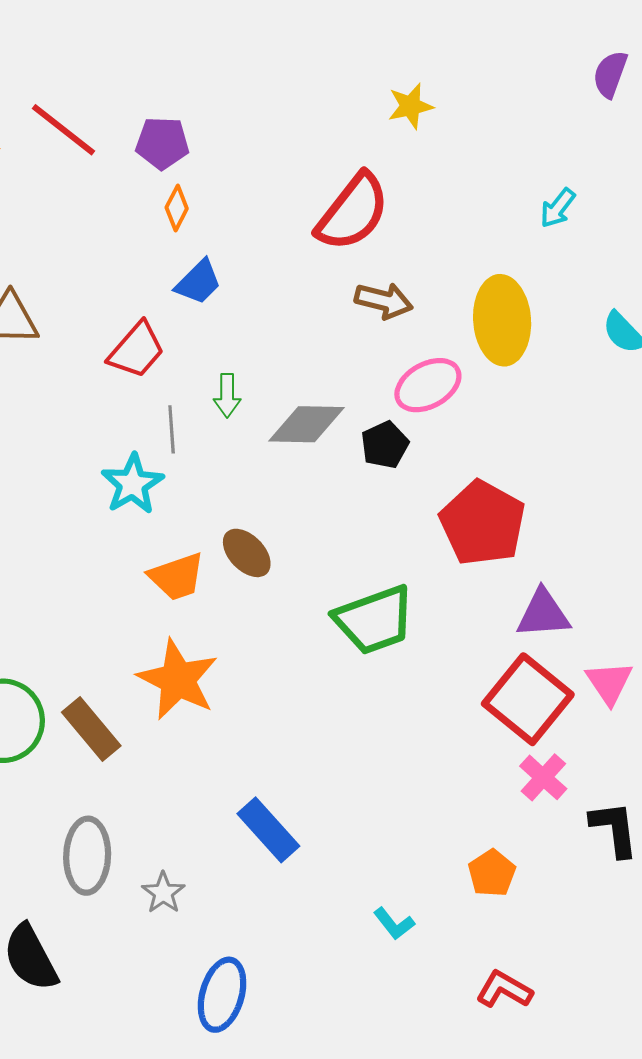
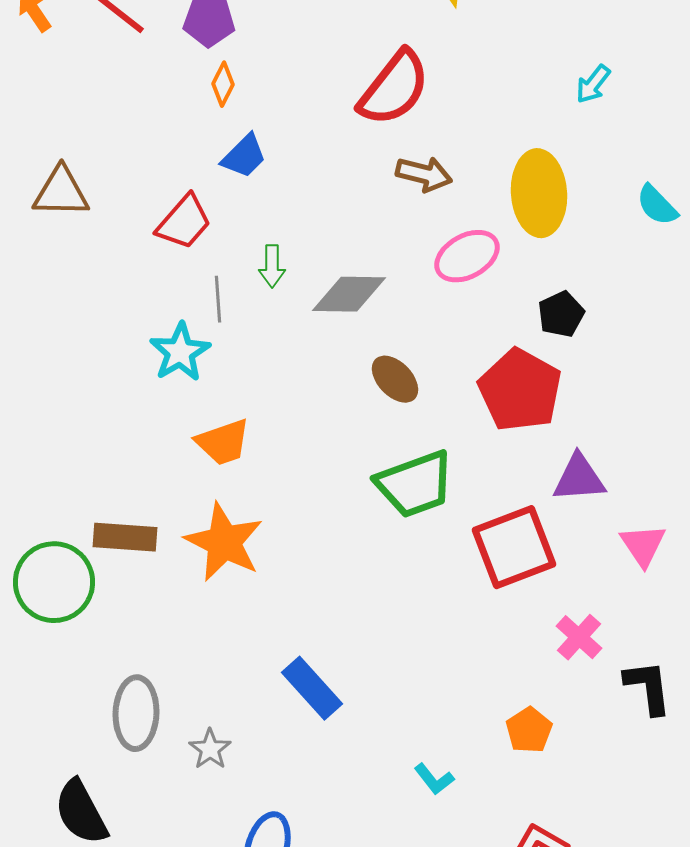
black pentagon: (385, 445) -> (561, 314), moved
brown ellipse: (247, 553) -> (395, 379), moved
red square: (528, 699) -> (514, 547), moved, turned 30
brown rectangle: (91, 729) -> (125, 537), moved, turned -46

